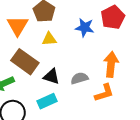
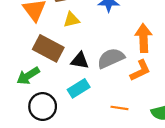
gray semicircle: (79, 78) -> (111, 58), size x1.4

